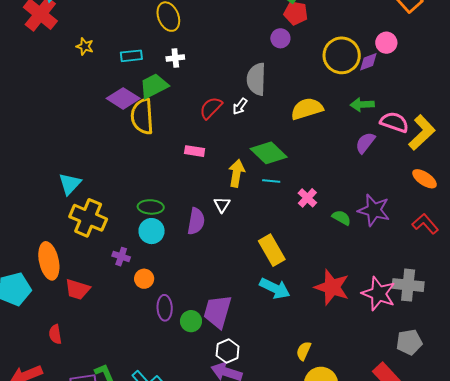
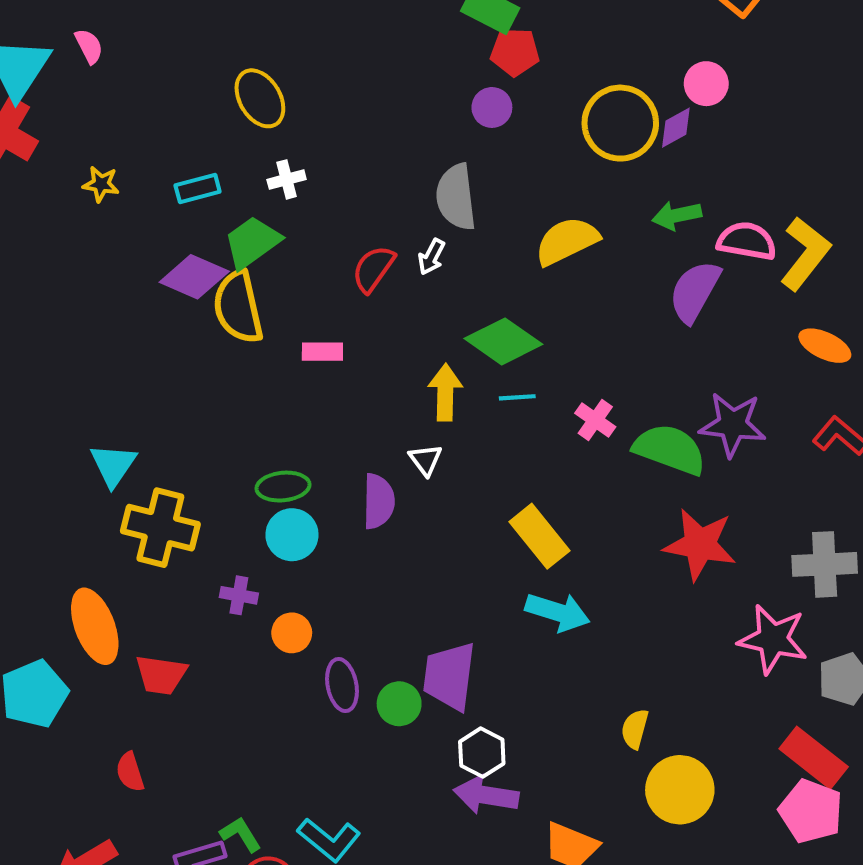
purple semicircle: (365, 143) -> (695, 291), size x1.4
pink rectangle: (195, 151) -> (322, 352), moved
green semicircle: (341, 218) -> (670, 449), size x1.8
red star: (332, 287) -> (700, 544), moved
pink star: (379, 294) -> (773, 639), moved

